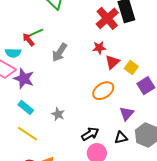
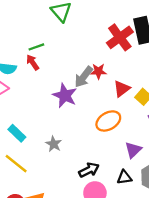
red arrow: (28, 40) -> (33, 62), moved
red star: (99, 48) -> (98, 71), moved
gray arrow: (59, 52) -> (84, 77), moved
purple star: (24, 79) -> (65, 95), moved

